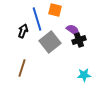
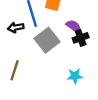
black arrow: (23, 31) -> (16, 27), turned -120
cyan star: (84, 75) -> (75, 76), moved

